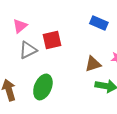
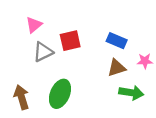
blue rectangle: (99, 23) -> (117, 41), moved

